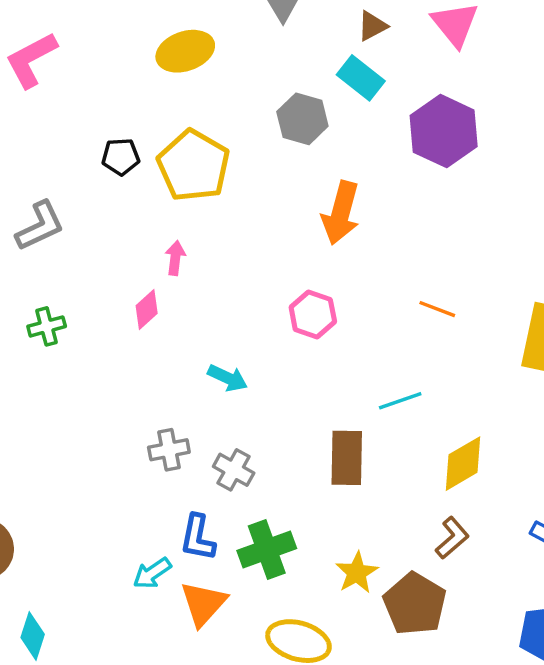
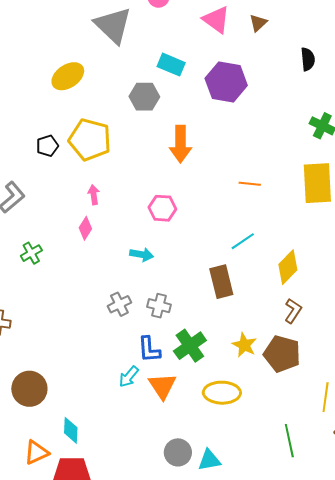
brown triangle: (372, 26) -> (258, 23), moved
pink hexagon: (313, 314) -> (162, 208), moved

